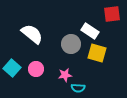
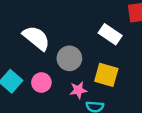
gray circle: (71, 44) -> (69, 58), moved
yellow square: (97, 53) -> (106, 75), moved

